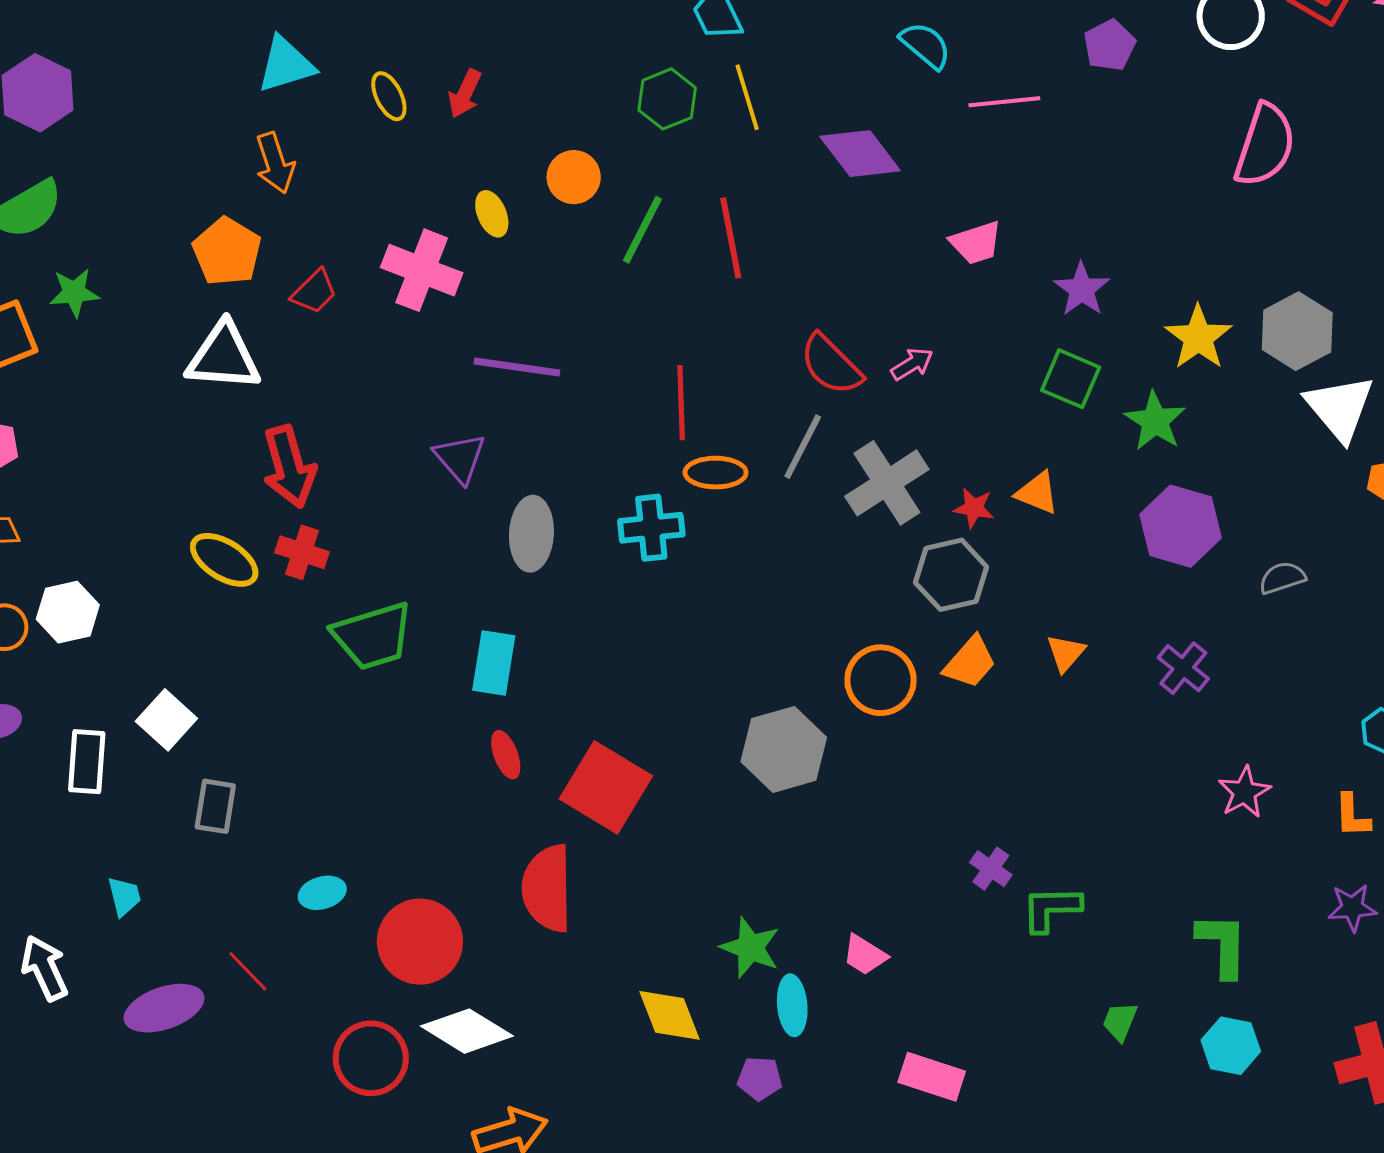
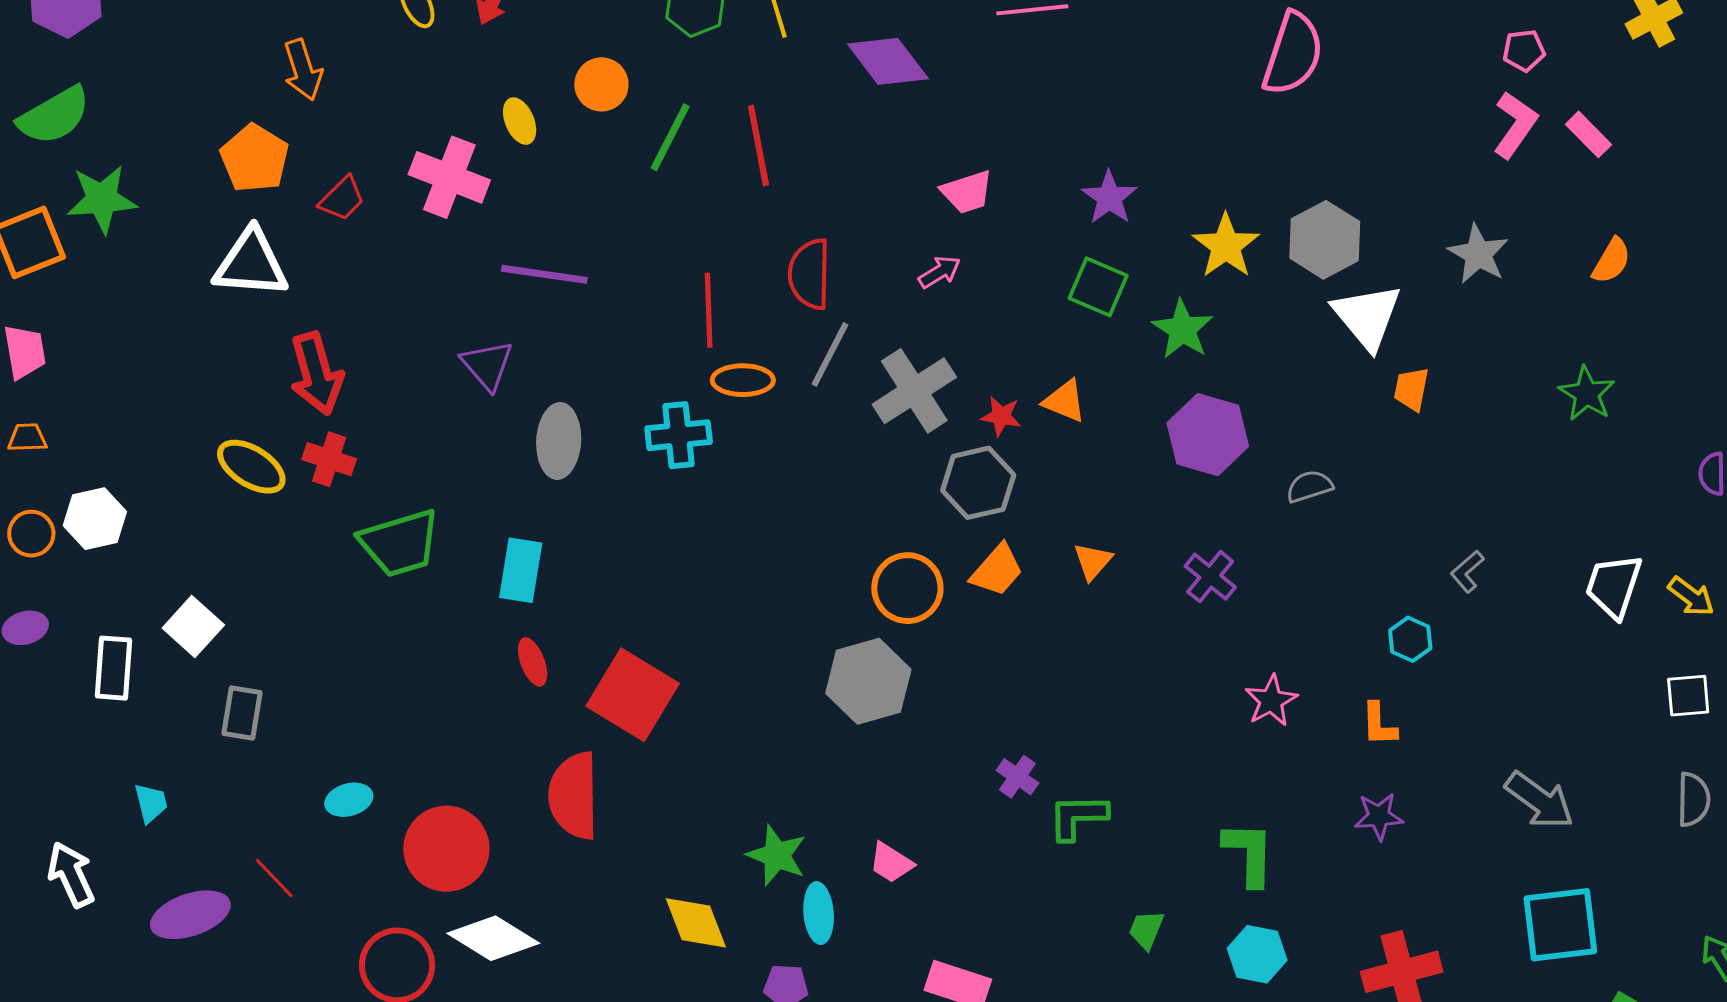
pink trapezoid: (976, 243) -> (967, 192), moved
green star: (74, 293) -> (102, 199), size x1.4
red semicircle: (831, 365) -> (810, 274), moved, turned 46
gray hexagon: (784, 749) -> (868, 681), moved

